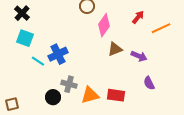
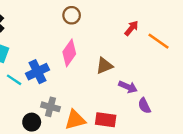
pink diamond: (104, 25) -> (69, 53), moved
orange line: (161, 28) -> (158, 41), turned 60
purple arrow: (139, 56) -> (128, 87), moved

